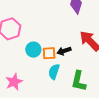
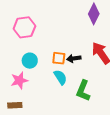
cyan circle: (33, 50) -> (30, 61), moved
cyan semicircle: (54, 72) -> (60, 77), turned 119

